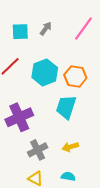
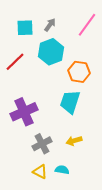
cyan hexagon: (45, 72) -> (51, 52), moved
cyan semicircle: (68, 176) -> (62, 170), moved

